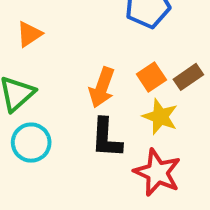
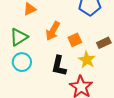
orange square: (151, 77) -> (75, 40), moved
orange arrow: (102, 87) -> (53, 31), moved

